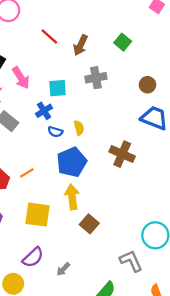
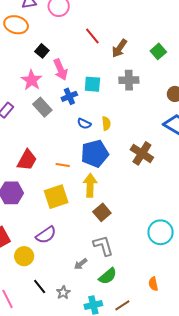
blue cross: (44, 111) -> (69, 96), moved
orange line: (27, 173) -> (63, 165), moved, turned 32
yellow square: (37, 215) -> (56, 197), turned -35
gray L-shape: (131, 261) -> (103, 246), moved
gray arrow: (63, 269) -> (81, 264), moved

